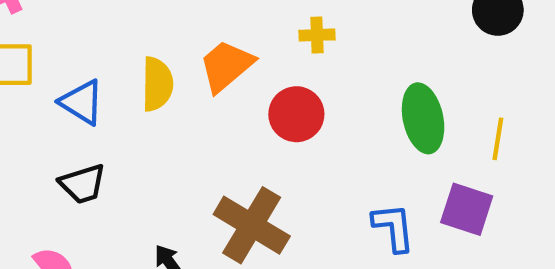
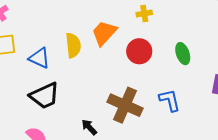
green ellipse: (423, 118) -> (183, 54), moved, size x0.7
black trapezoid: (83, 184) -> (44, 96), size x1.4
blue L-shape: (393, 227) -> (170, 100), moved

